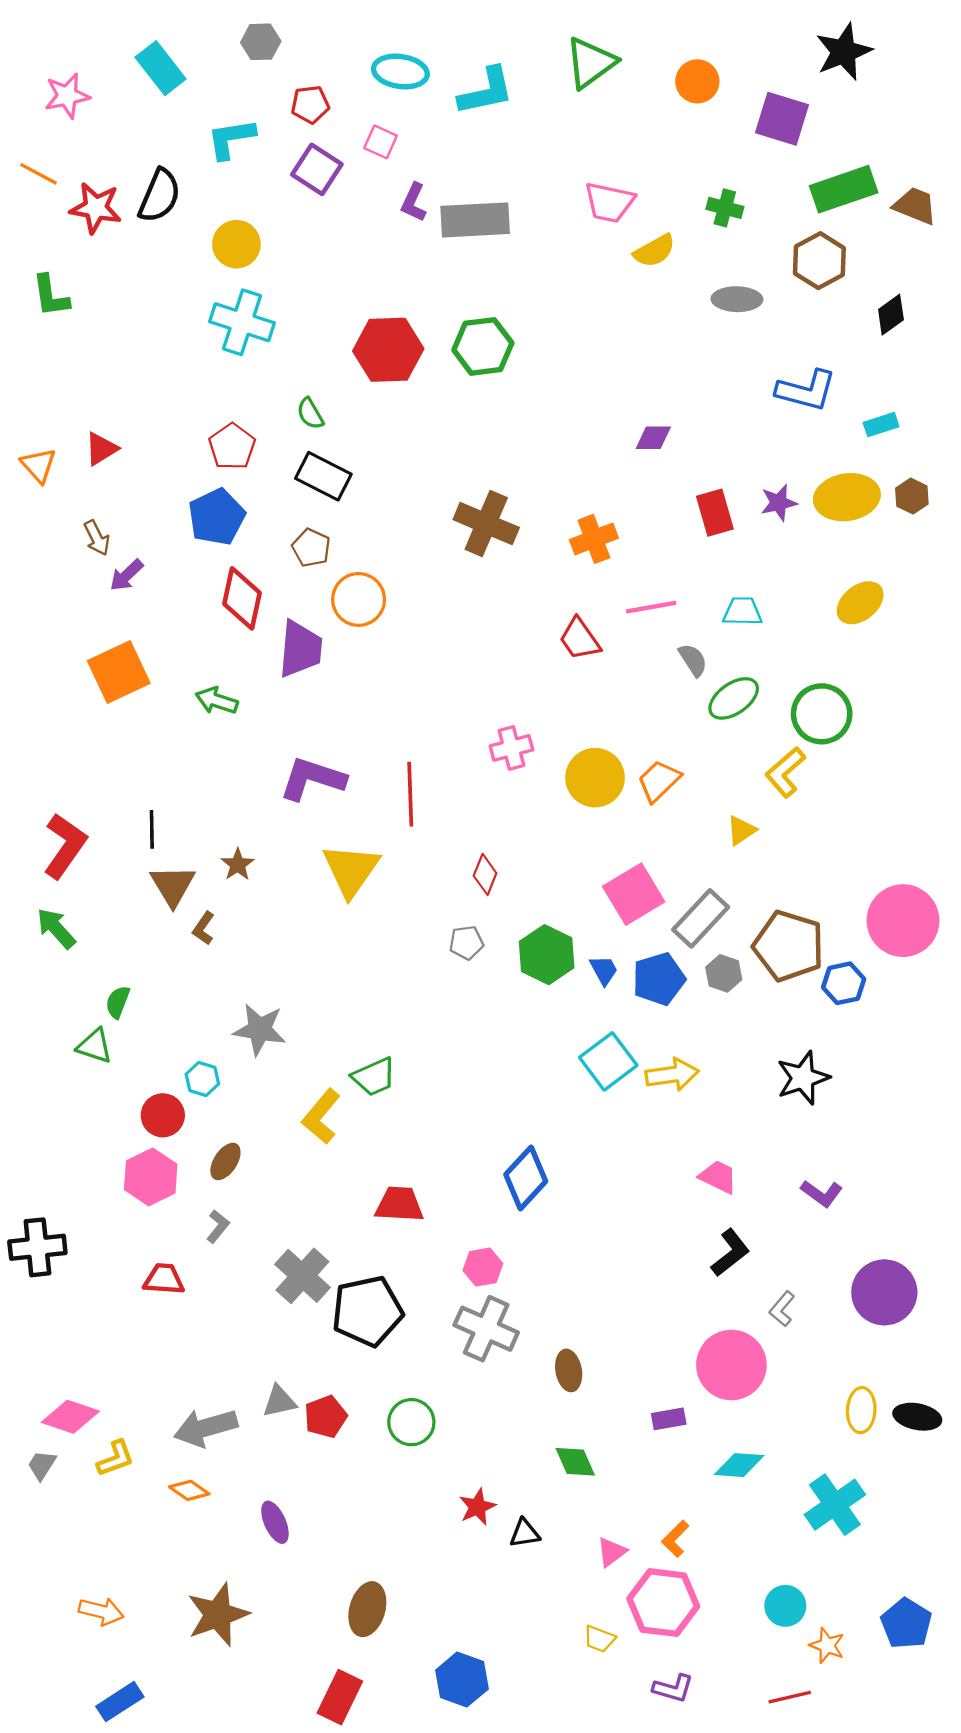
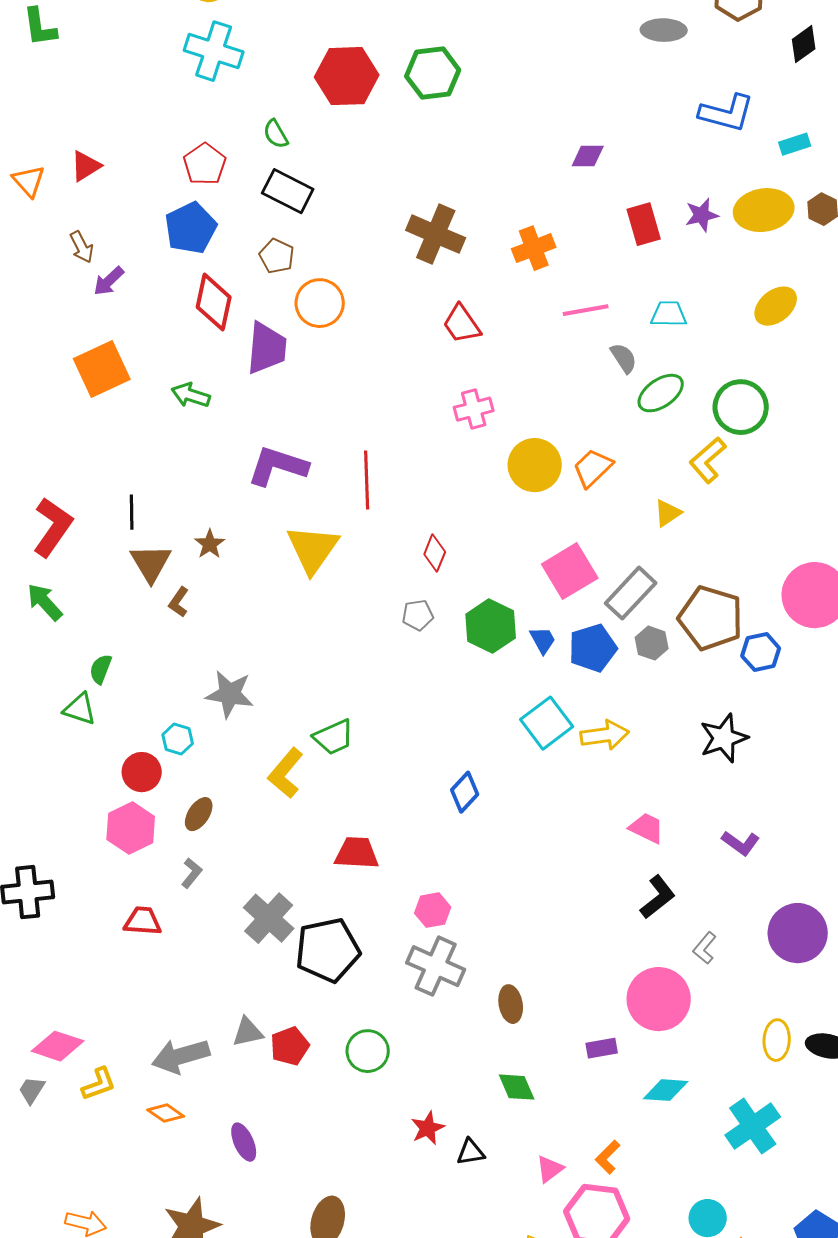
red trapezoid: (580, 639) -> (462, 324), moved
pink cross: (511, 748) -> (474, 409), moved
blue diamond: (526, 1178) -> (465, 792), moved, size x0.7

